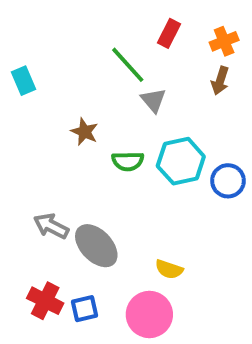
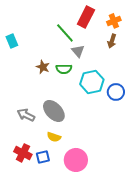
red rectangle: (169, 33) -> (86, 17), size x1.5
green semicircle: (128, 161) -> (64, 69), moved
gray ellipse: (96, 246) -> (54, 111), moved
yellow semicircle: (169, 269) -> (54, 137), moved

